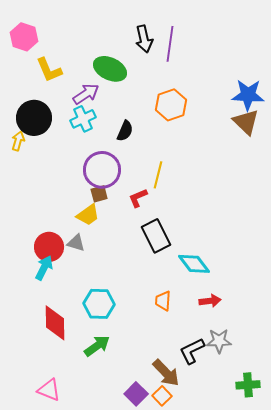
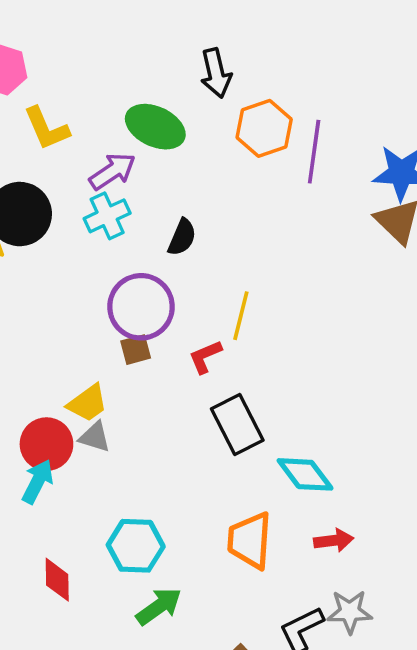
purple line: (170, 44) -> (314, 152), moved
orange hexagon: (171, 105) -> (264, 128), moved
yellow trapezoid: (88, 215) -> (88, 403), moved
orange trapezoid: (163, 301) -> (250, 540), size x1.6
red diamond: (55, 323) -> (57, 580), size x0.7
green arrow: (97, 346) -> (159, 606), moved

